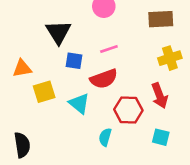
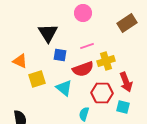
brown rectangle: (161, 19) -> (127, 23), turned -30
yellow cross: (170, 58) -> (106, 61), moved
orange triangle: (22, 68) -> (20, 61), turned 35
cyan square: (161, 137) -> (123, 107), moved

